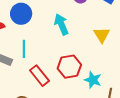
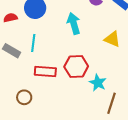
yellow triangle: (102, 35) -> (112, 39), turned -42
red rectangle: (39, 76) -> (45, 72), turned -55

